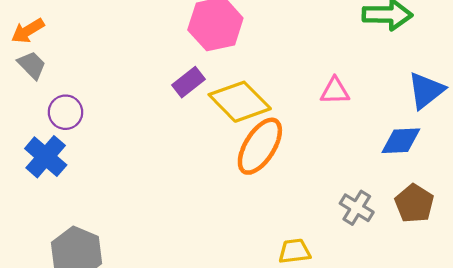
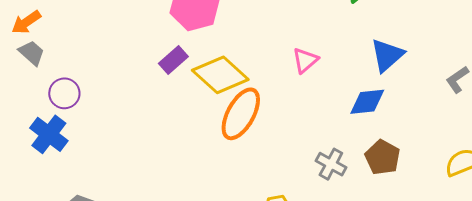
pink triangle: (335, 91) -> (305, 60), turned -36

